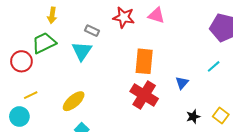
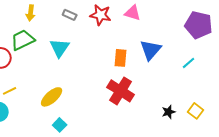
gray rectangle: (92, 31) -> (70, 15), moved
orange rectangle: (144, 61) -> (121, 58), size x0.7
blue triangle: (182, 83) -> (151, 50), moved, size x1.6

